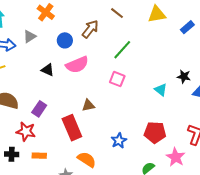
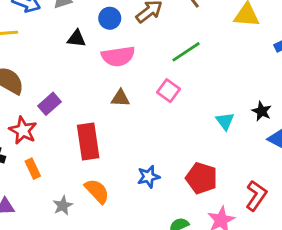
black triangle: (48, 70) -> (76, 38), moved, turned -32
brown triangle: (88, 105) -> (120, 98), moved
orange rectangle: (39, 156) -> (33, 169), turned 48

